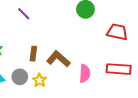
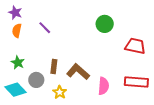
gray circle: (20, 77) -> (36, 80), moved

